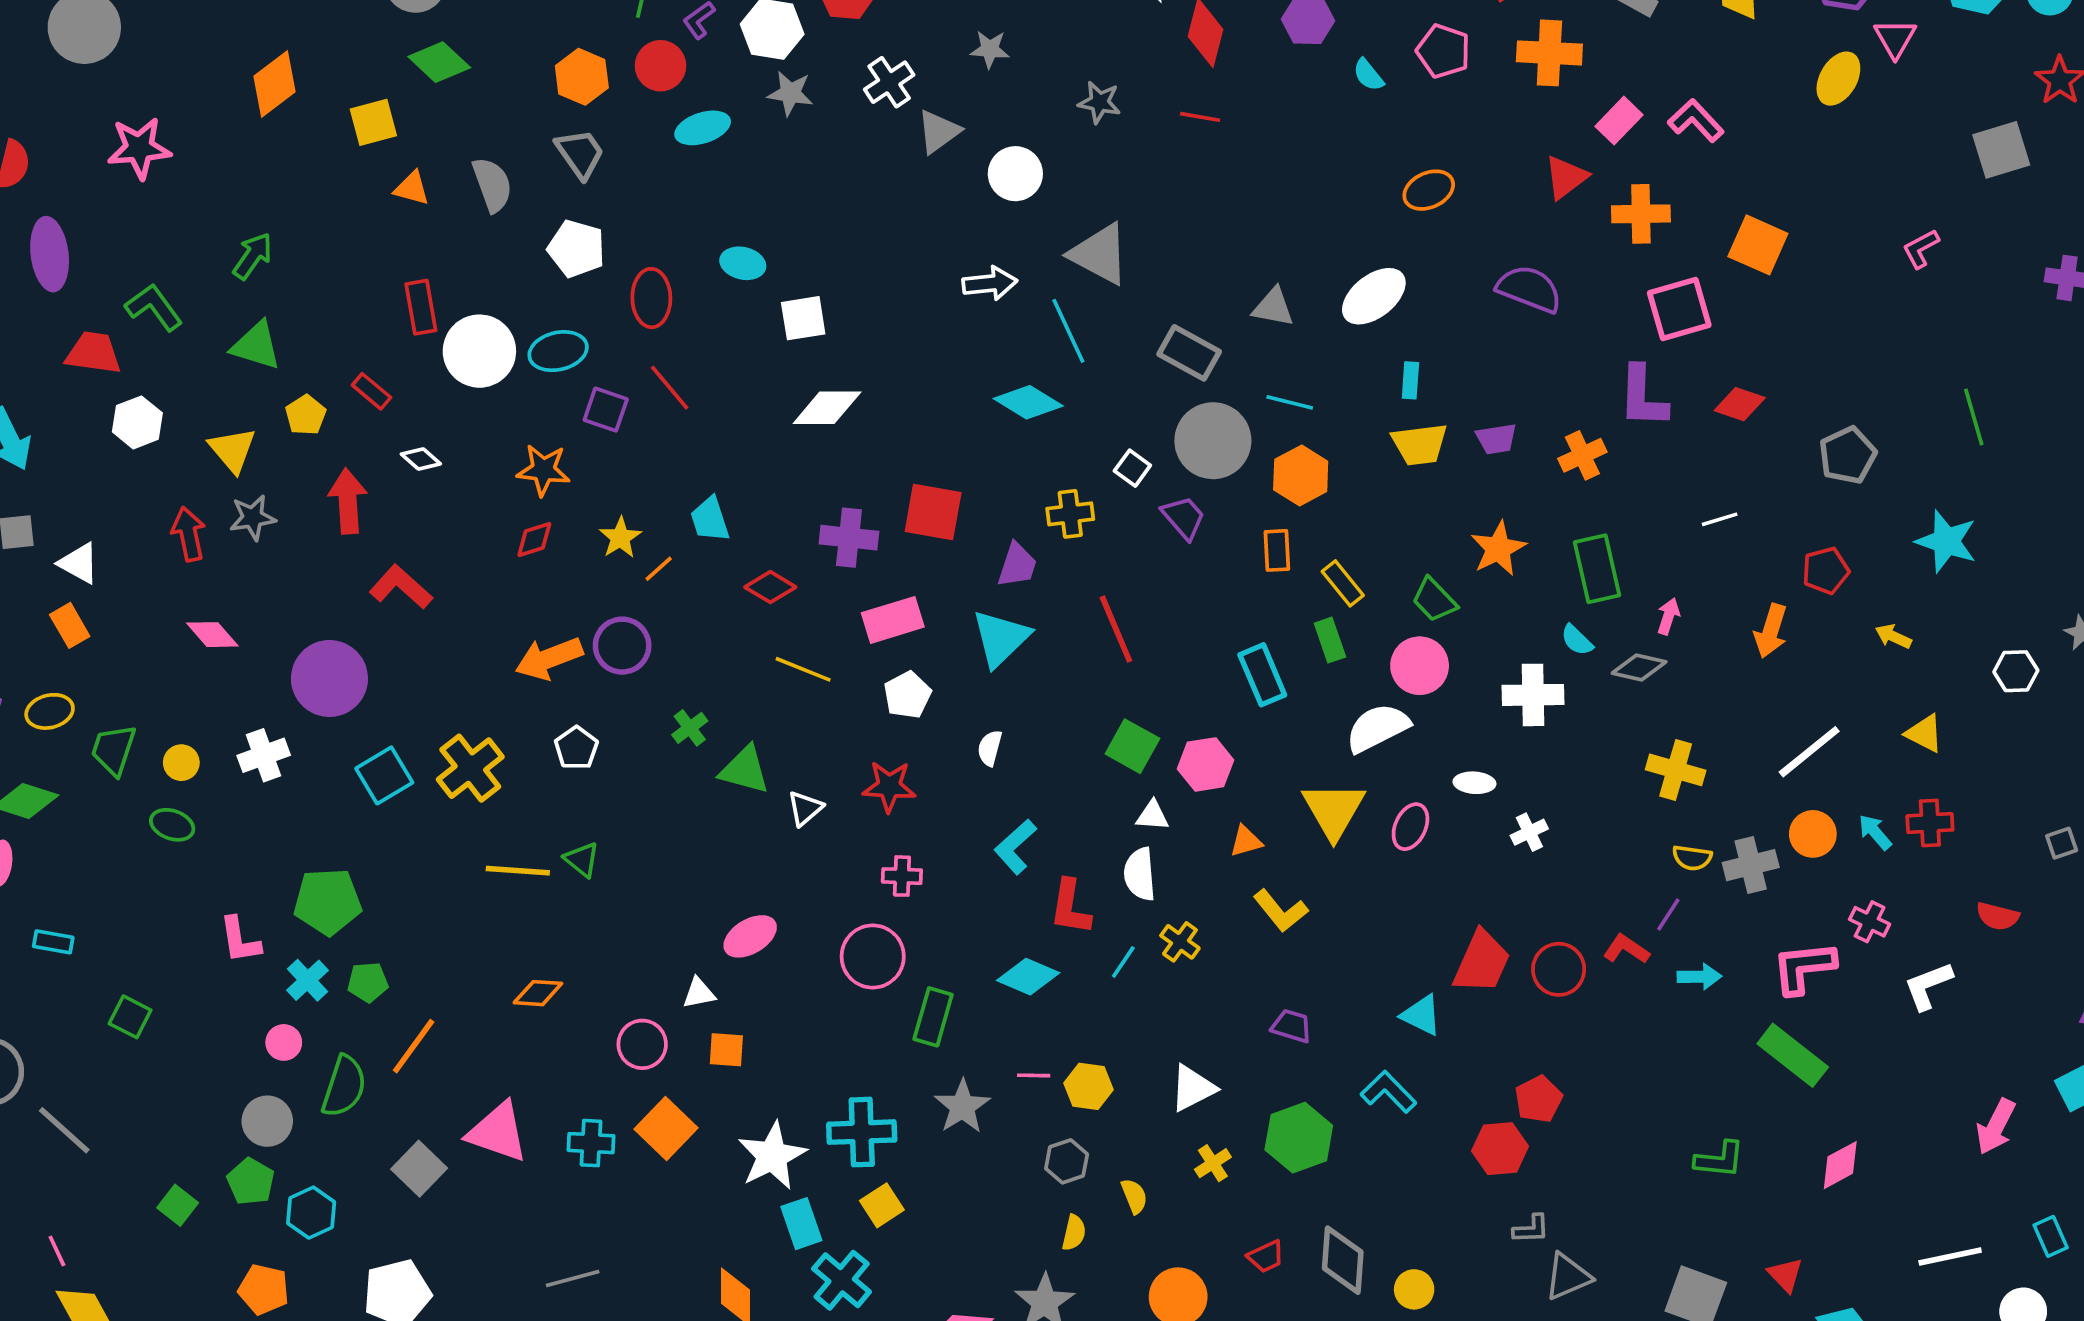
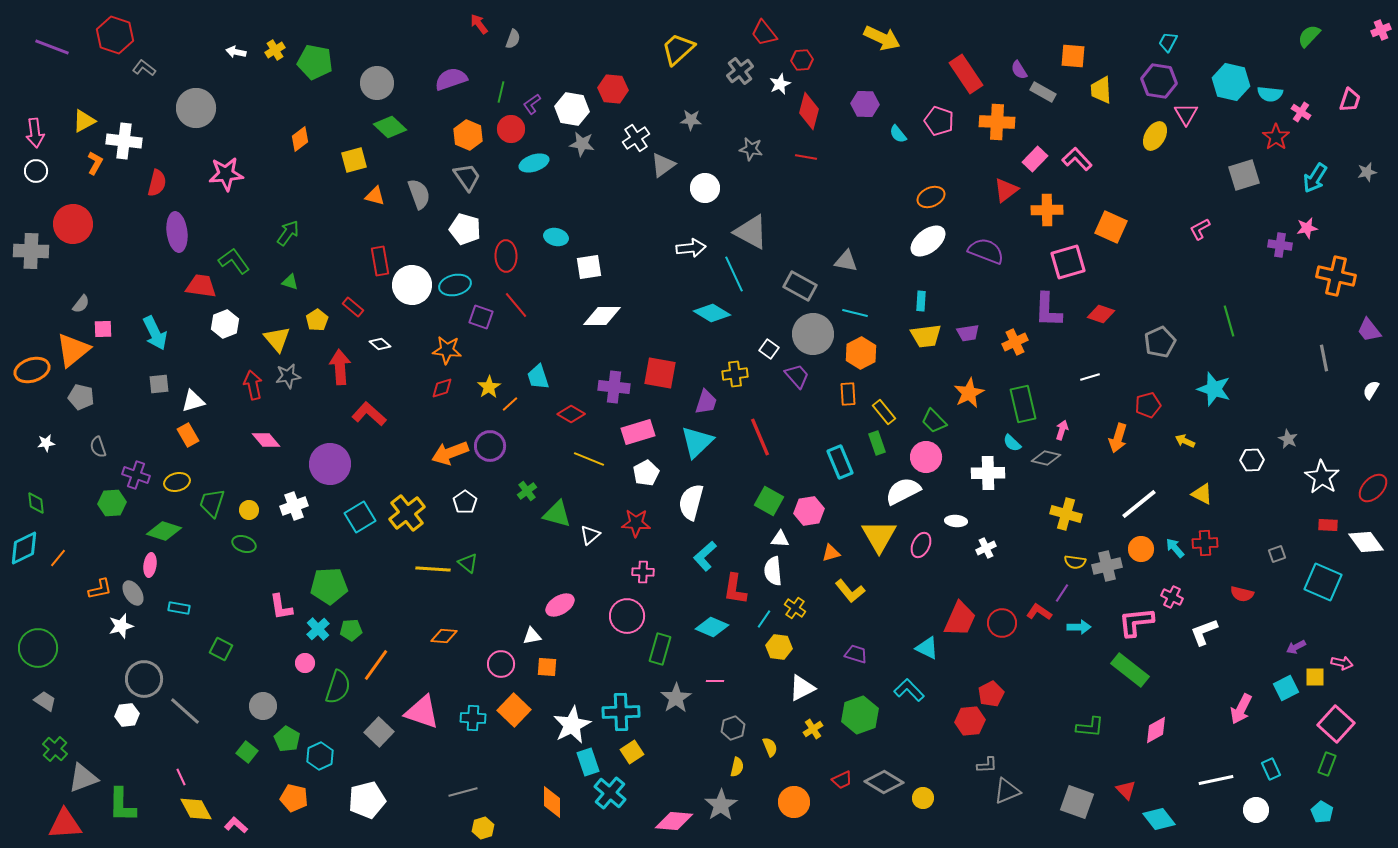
orange diamond: (275, 84) -> (300, 139), size x0.7
white ellipse: (1374, 296) -> (928, 241), moved
green triangle: (256, 346) -> (290, 282), size x0.6
white triangle: (79, 563) -> (193, 401), turned -45
white semicircle: (990, 748) -> (691, 502), size x1.8
yellow hexagon: (1089, 1086) -> (779, 647), moved
gray circle: (267, 1121) -> (263, 706), moved
gray diamond: (1343, 1260) -> (884, 782), turned -63

